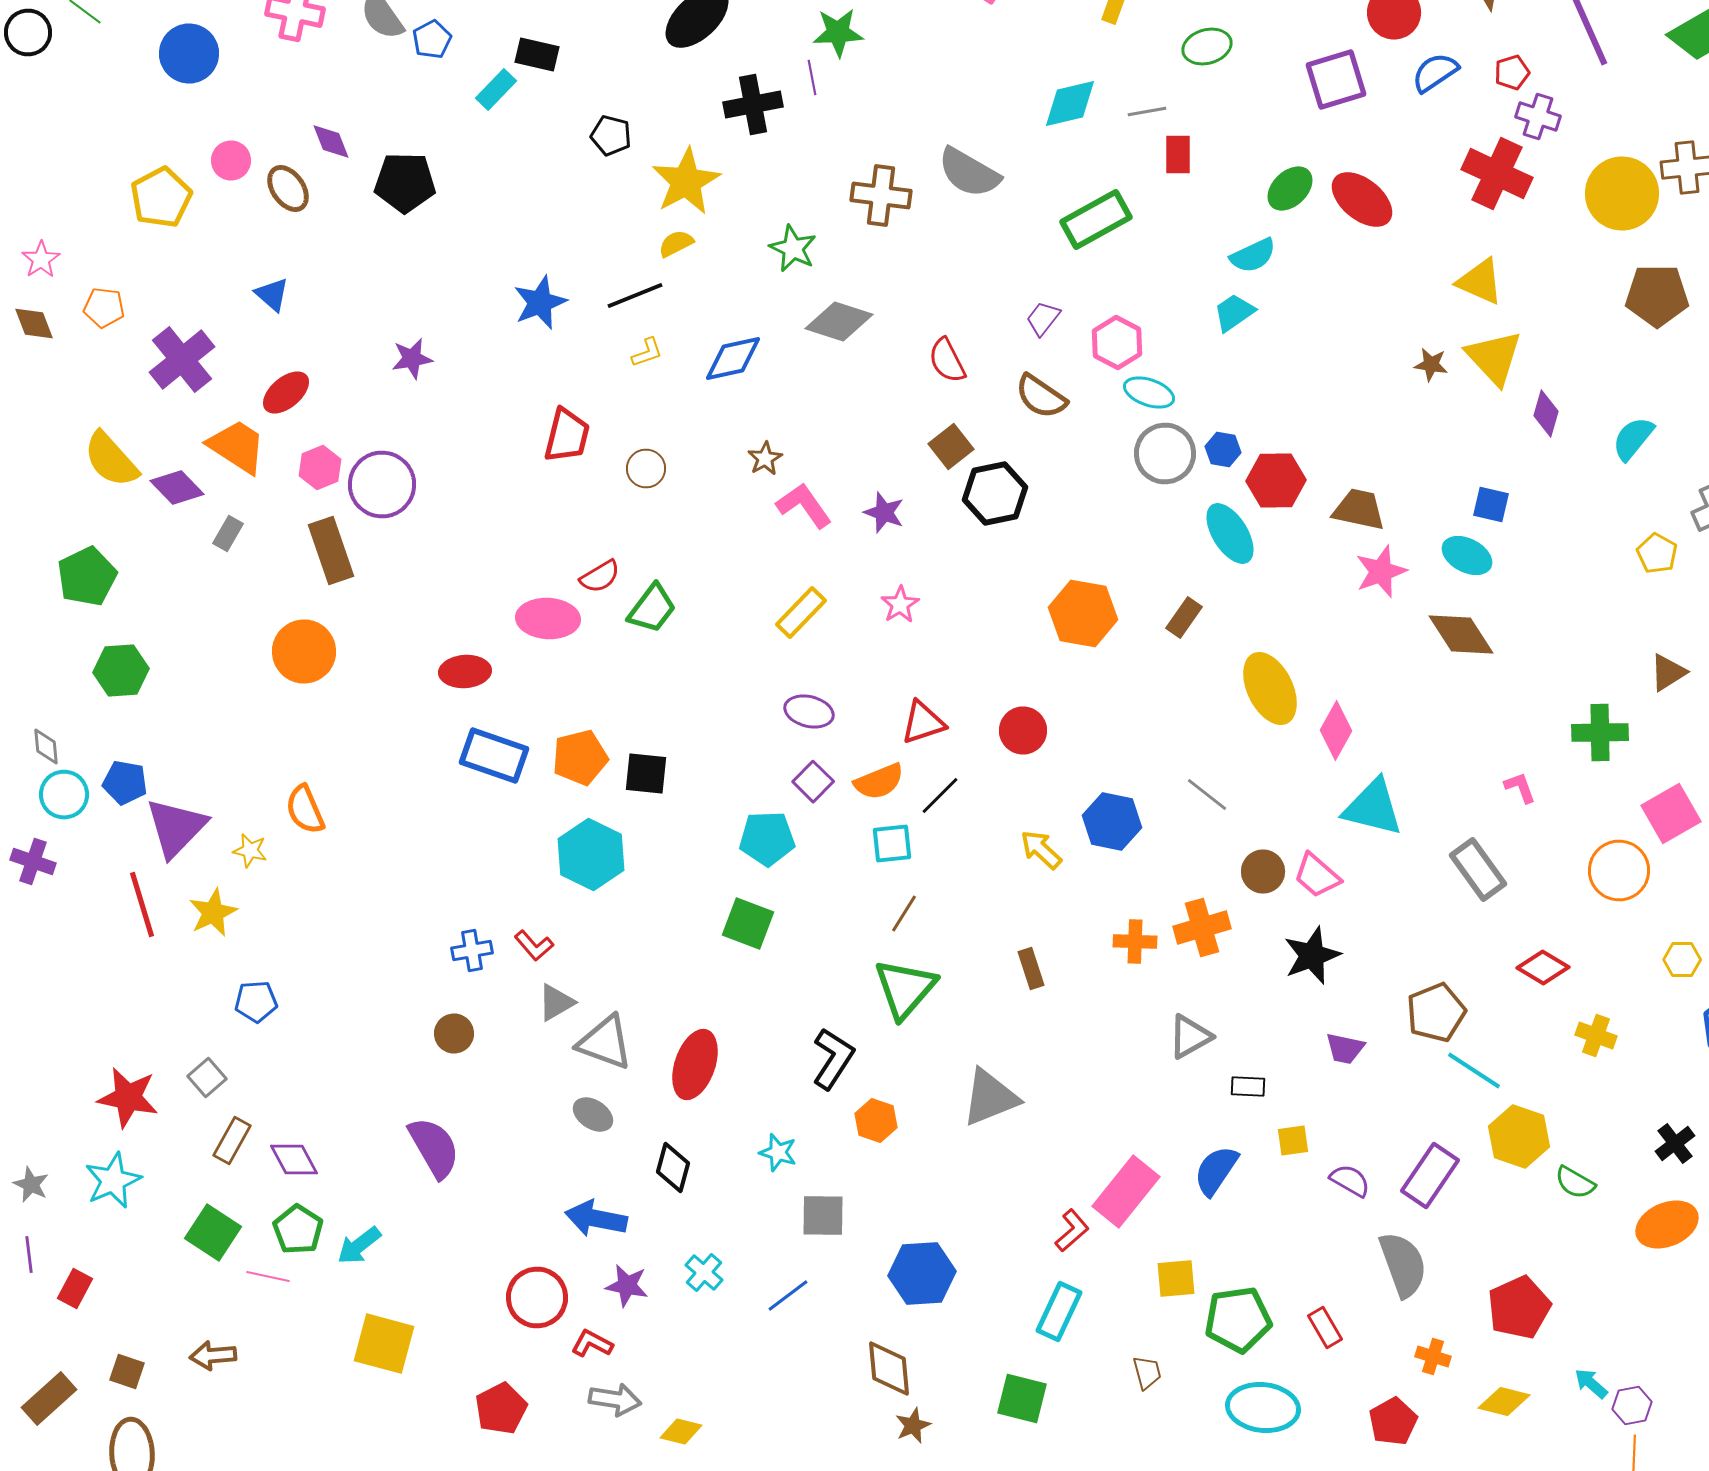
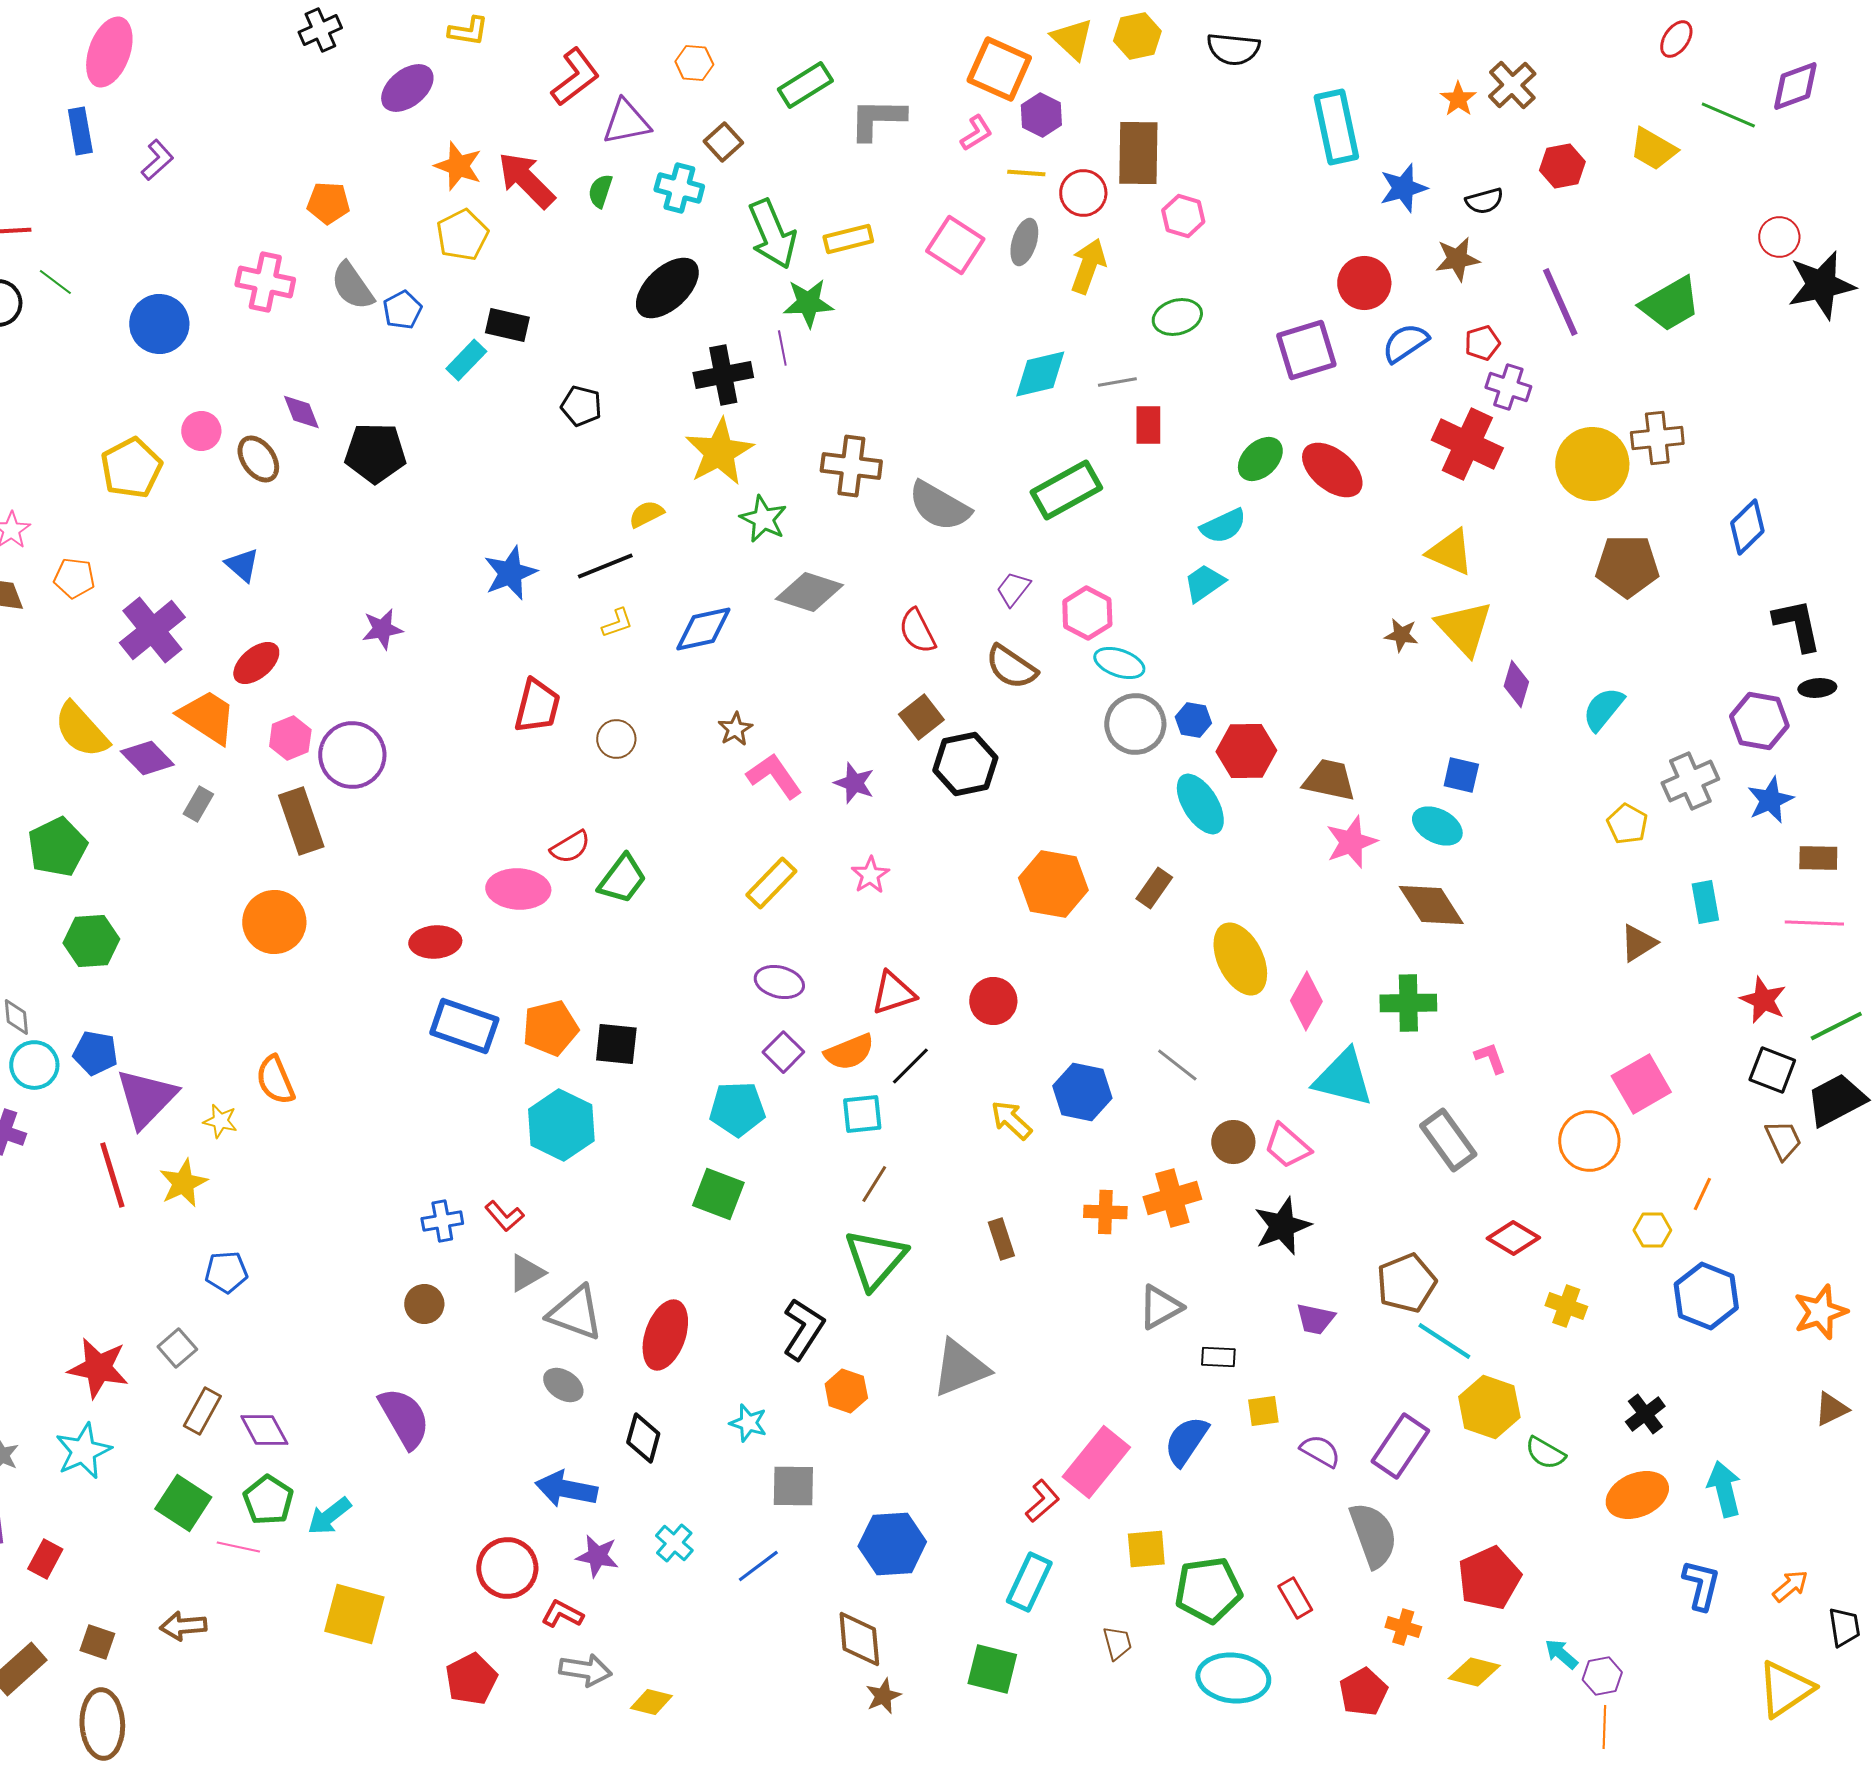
gray semicircle: (969, 172) -> (939, 506), moved
yellow star: (686, 182) -> (719, 452), moved
green cross: (1600, 732) -> (1408, 1003), moved

